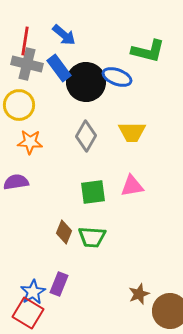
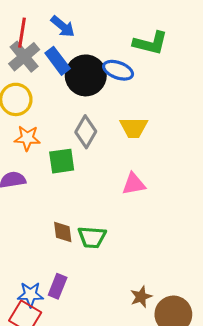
gray cross: (27, 64) -> (24, 57), turned 36
green square: (93, 192) -> (62, 161), moved
brown diamond: (64, 232) -> (63, 232), turned -30
blue star: (33, 292) -> (30, 295), turned 30

